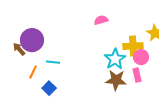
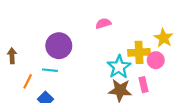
purple circle: (32, 40) -> (59, 46), moved
brown arrow: (19, 49) -> (12, 56), turned 40
pink circle: (141, 57) -> (156, 60), moved

